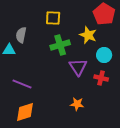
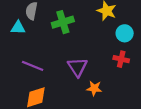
green cross: (60, 45) -> (63, 22), moved
purple triangle: (78, 67) -> (77, 67), moved

